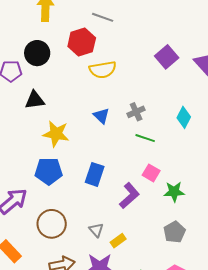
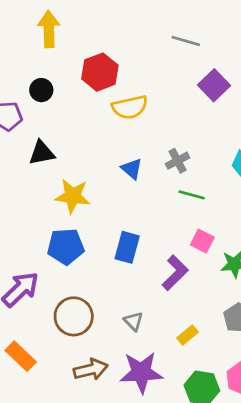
gray line: (103, 17) -> (186, 41), moved
black circle: (37, 53) -> (41, 90), size x0.7
yellow rectangle: (118, 241) -> (188, 335), moved

